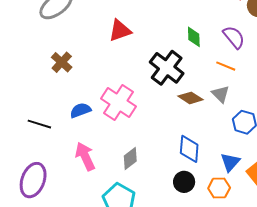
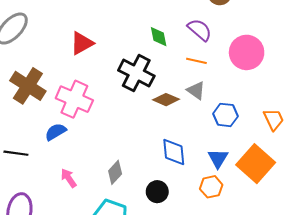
brown cross: (62, 62) -> (28, 86), size x1.6
pink cross: (118, 103) -> (74, 99), moved
pink arrow: (85, 156) -> (69, 178), size x0.7
black circle: (184, 182) -> (157, 192), moved

